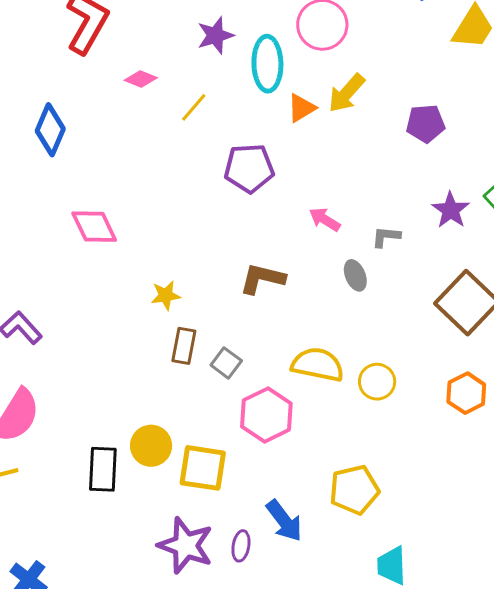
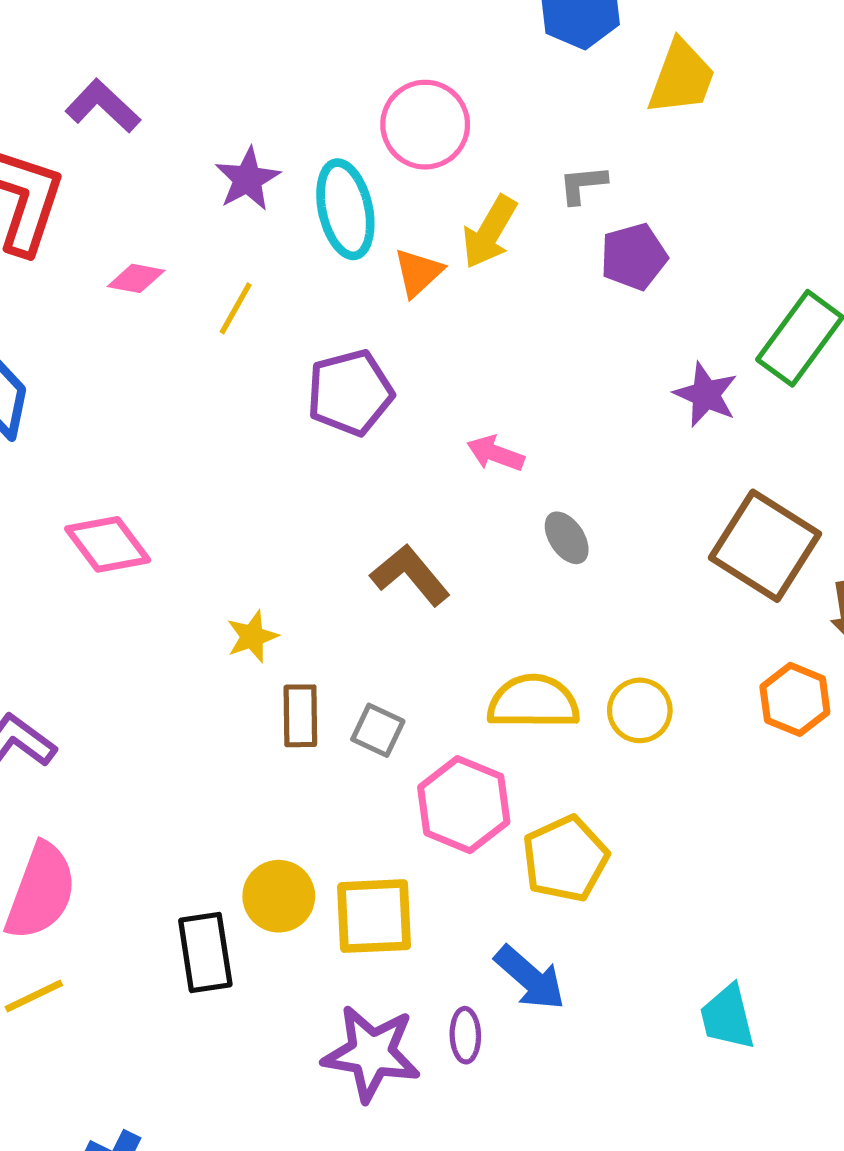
gray L-shape: (386, 237) -> (583, 184), moved
brown L-shape: (262, 279) -> (410, 575), turned 48
yellow pentagon: (354, 490) -> (565, 859), moved

